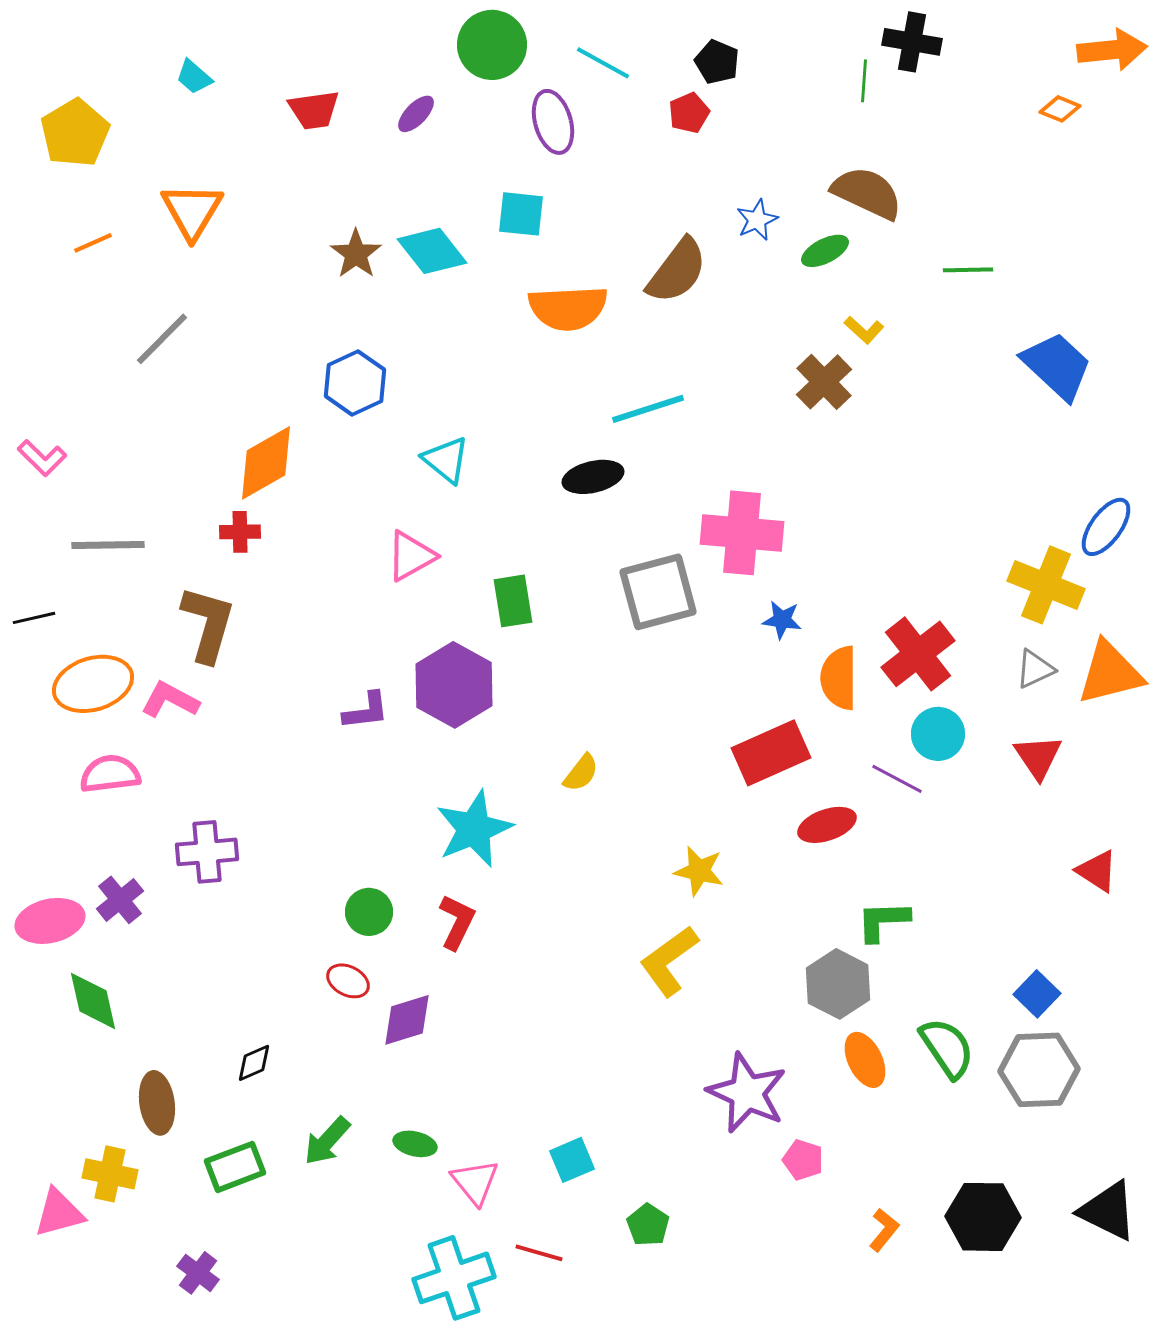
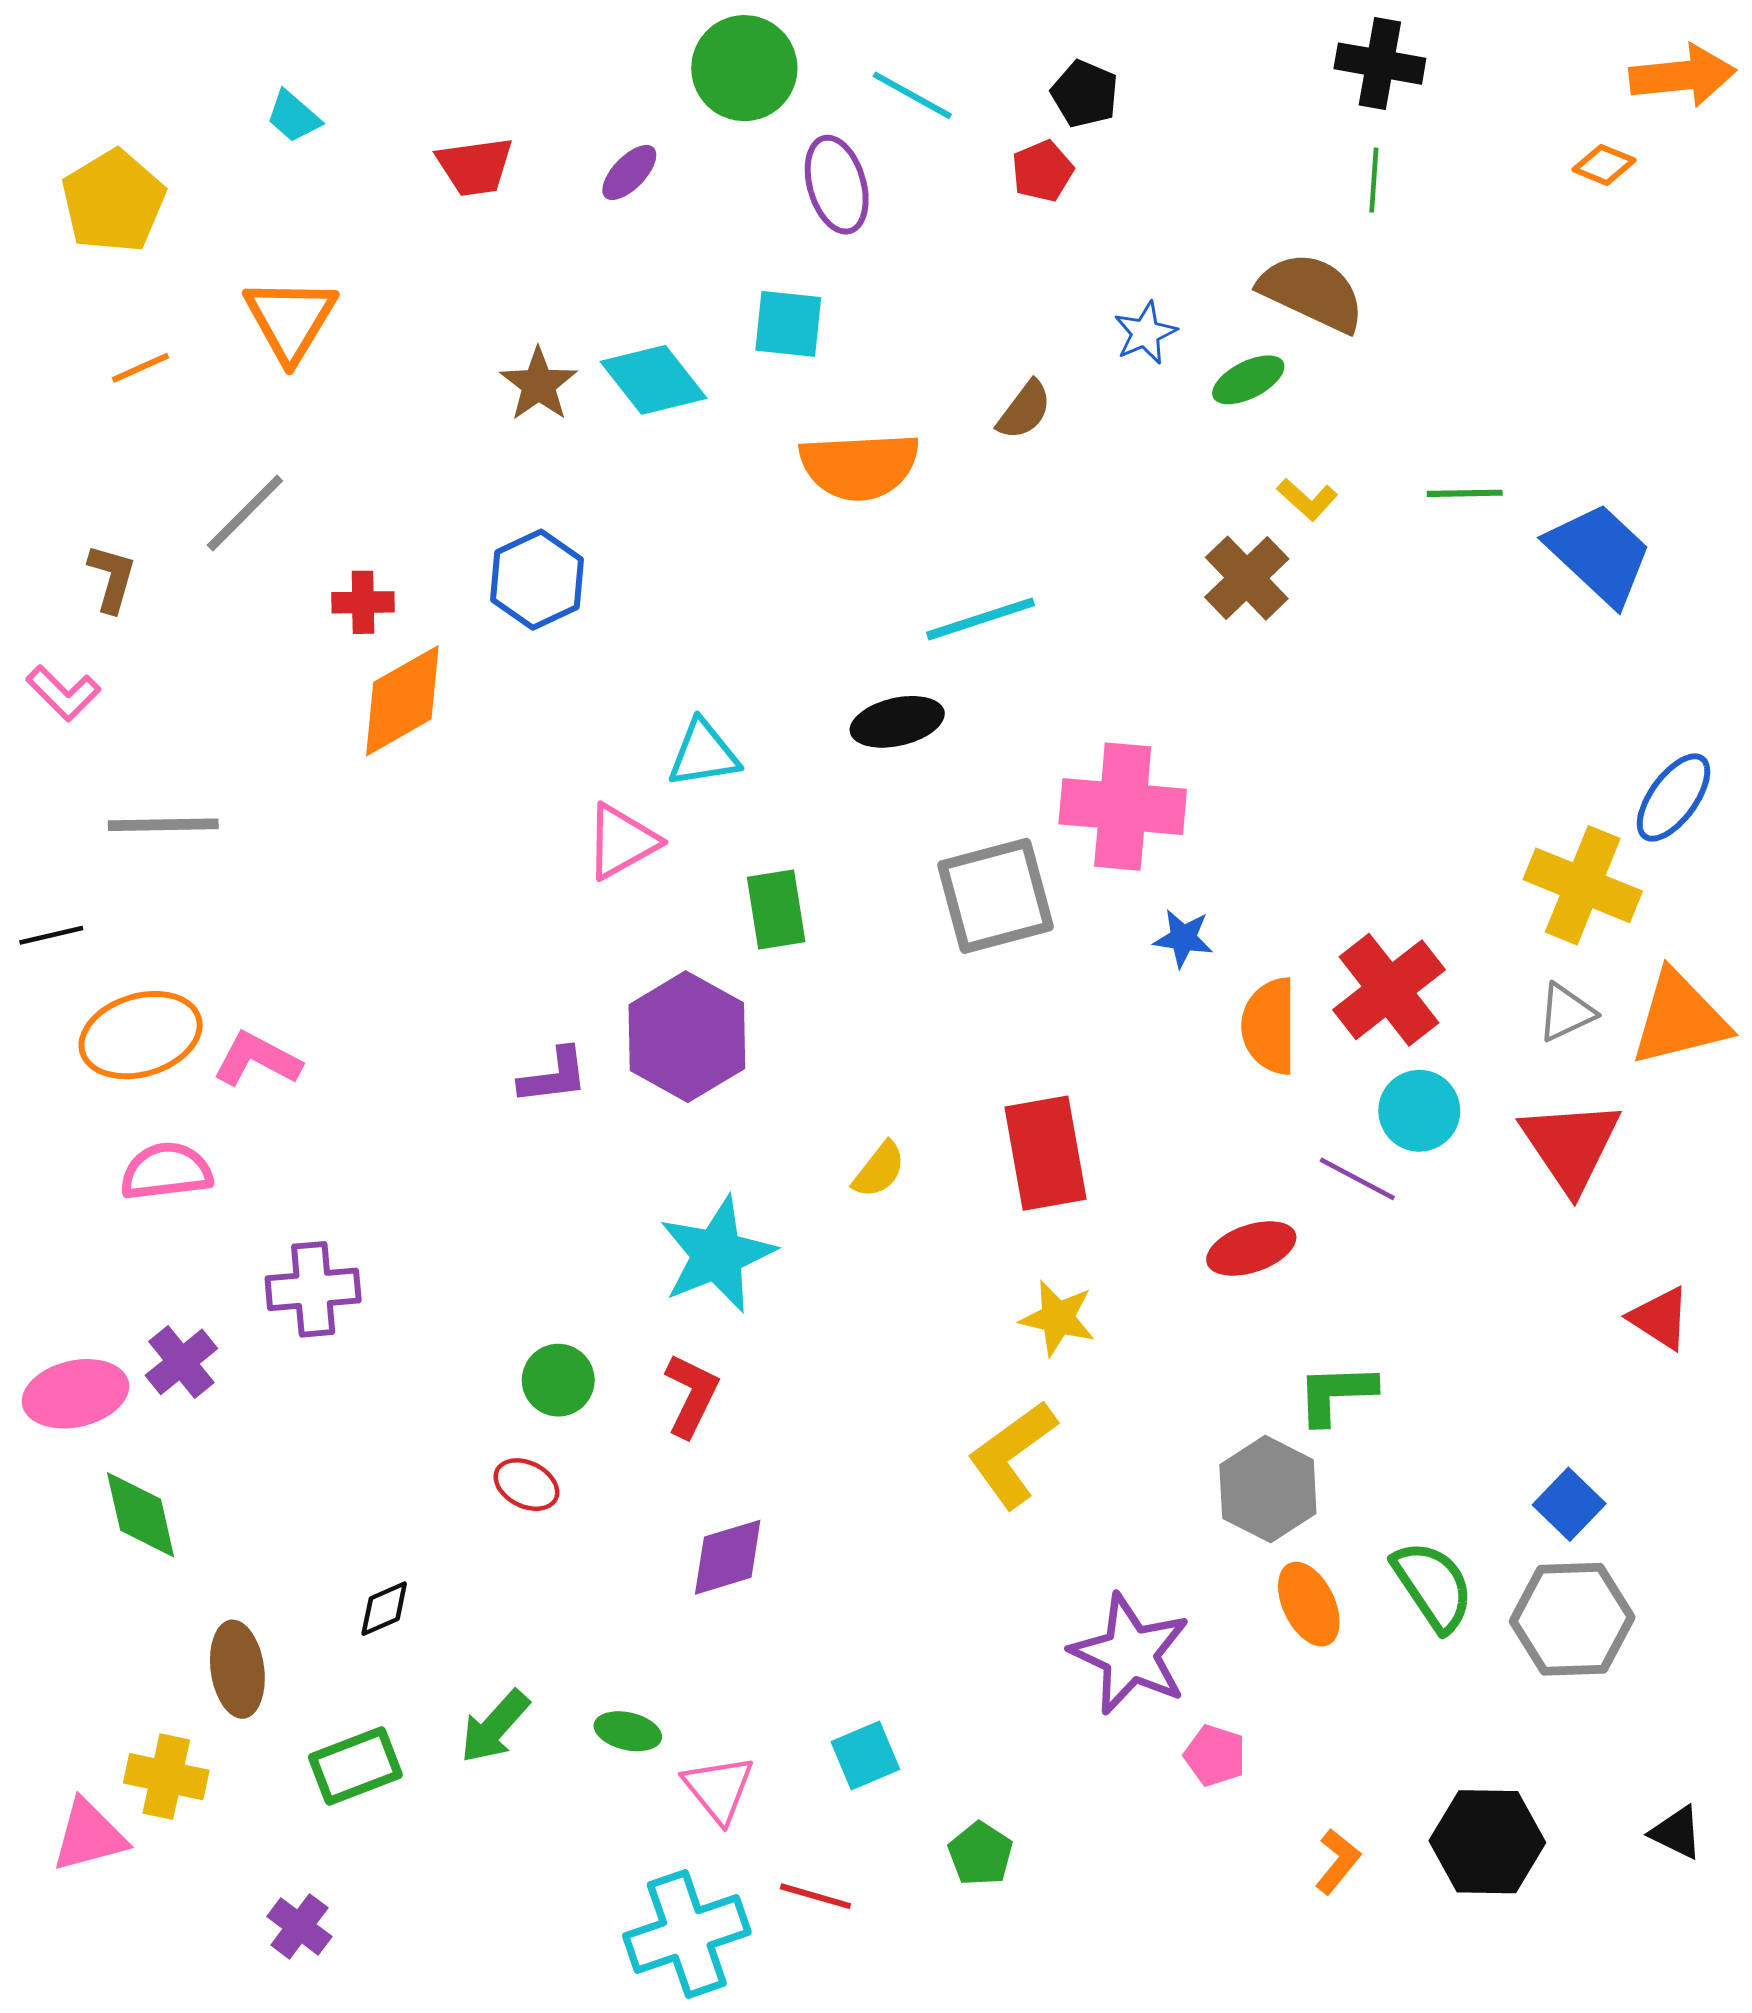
green line: (864, 81) -> (1374, 180), moved
green line: (968, 270) -> (1465, 493), moved
brown semicircle: (677, 271) -> (1024, 410), size x0.6
cyan triangle: (446, 460) -> (703, 754), moved, turned -48
red cross: (240, 532) -> (363, 602), moved
brown L-shape: (208, 624) -> (112, 578), moved, size x0.6
red rectangle: (771, 753) -> (1045, 1153), moved, turned -76
red triangle: (1038, 757) -> (1571, 1146), size x1.4
purple diamond: (407, 1020) -> (728, 1557), moved
black triangle: (1108, 1211) -> (1677, 1833), size x0.6

